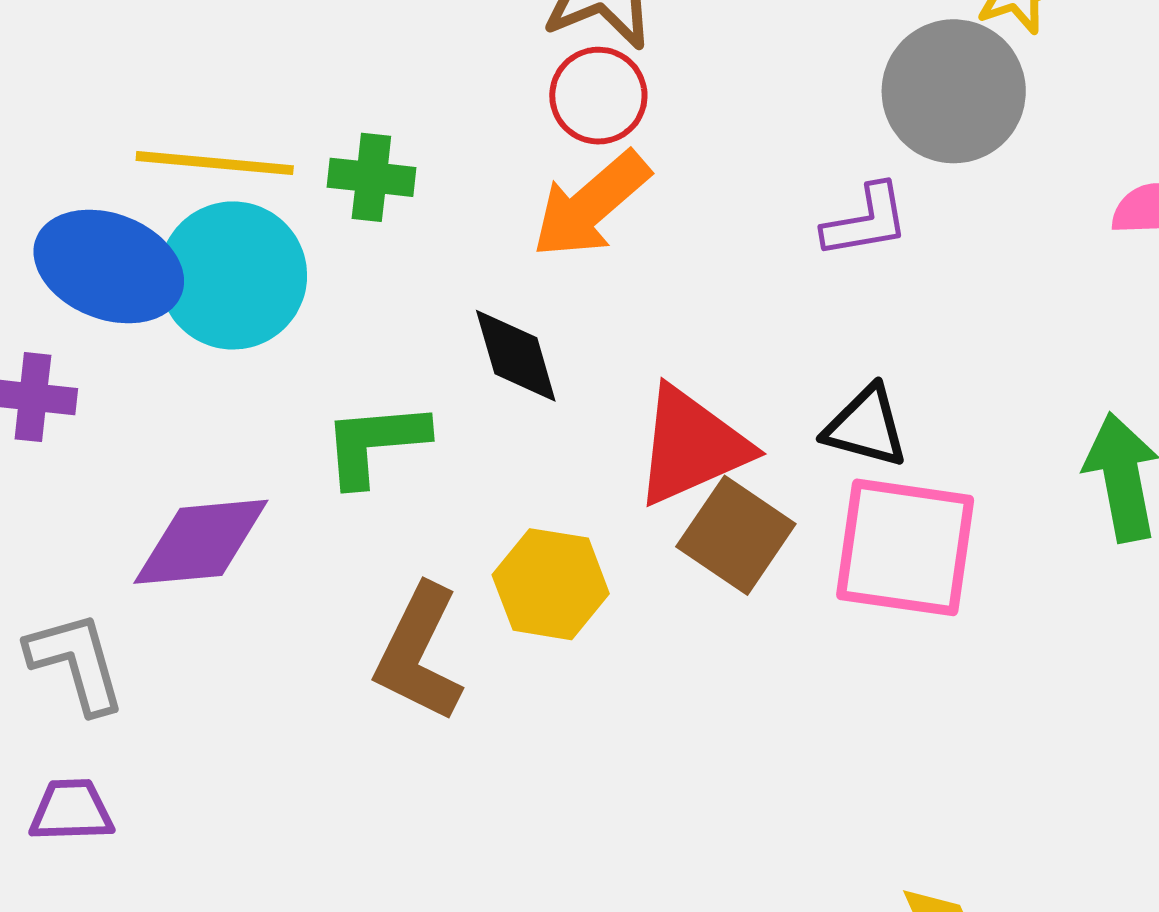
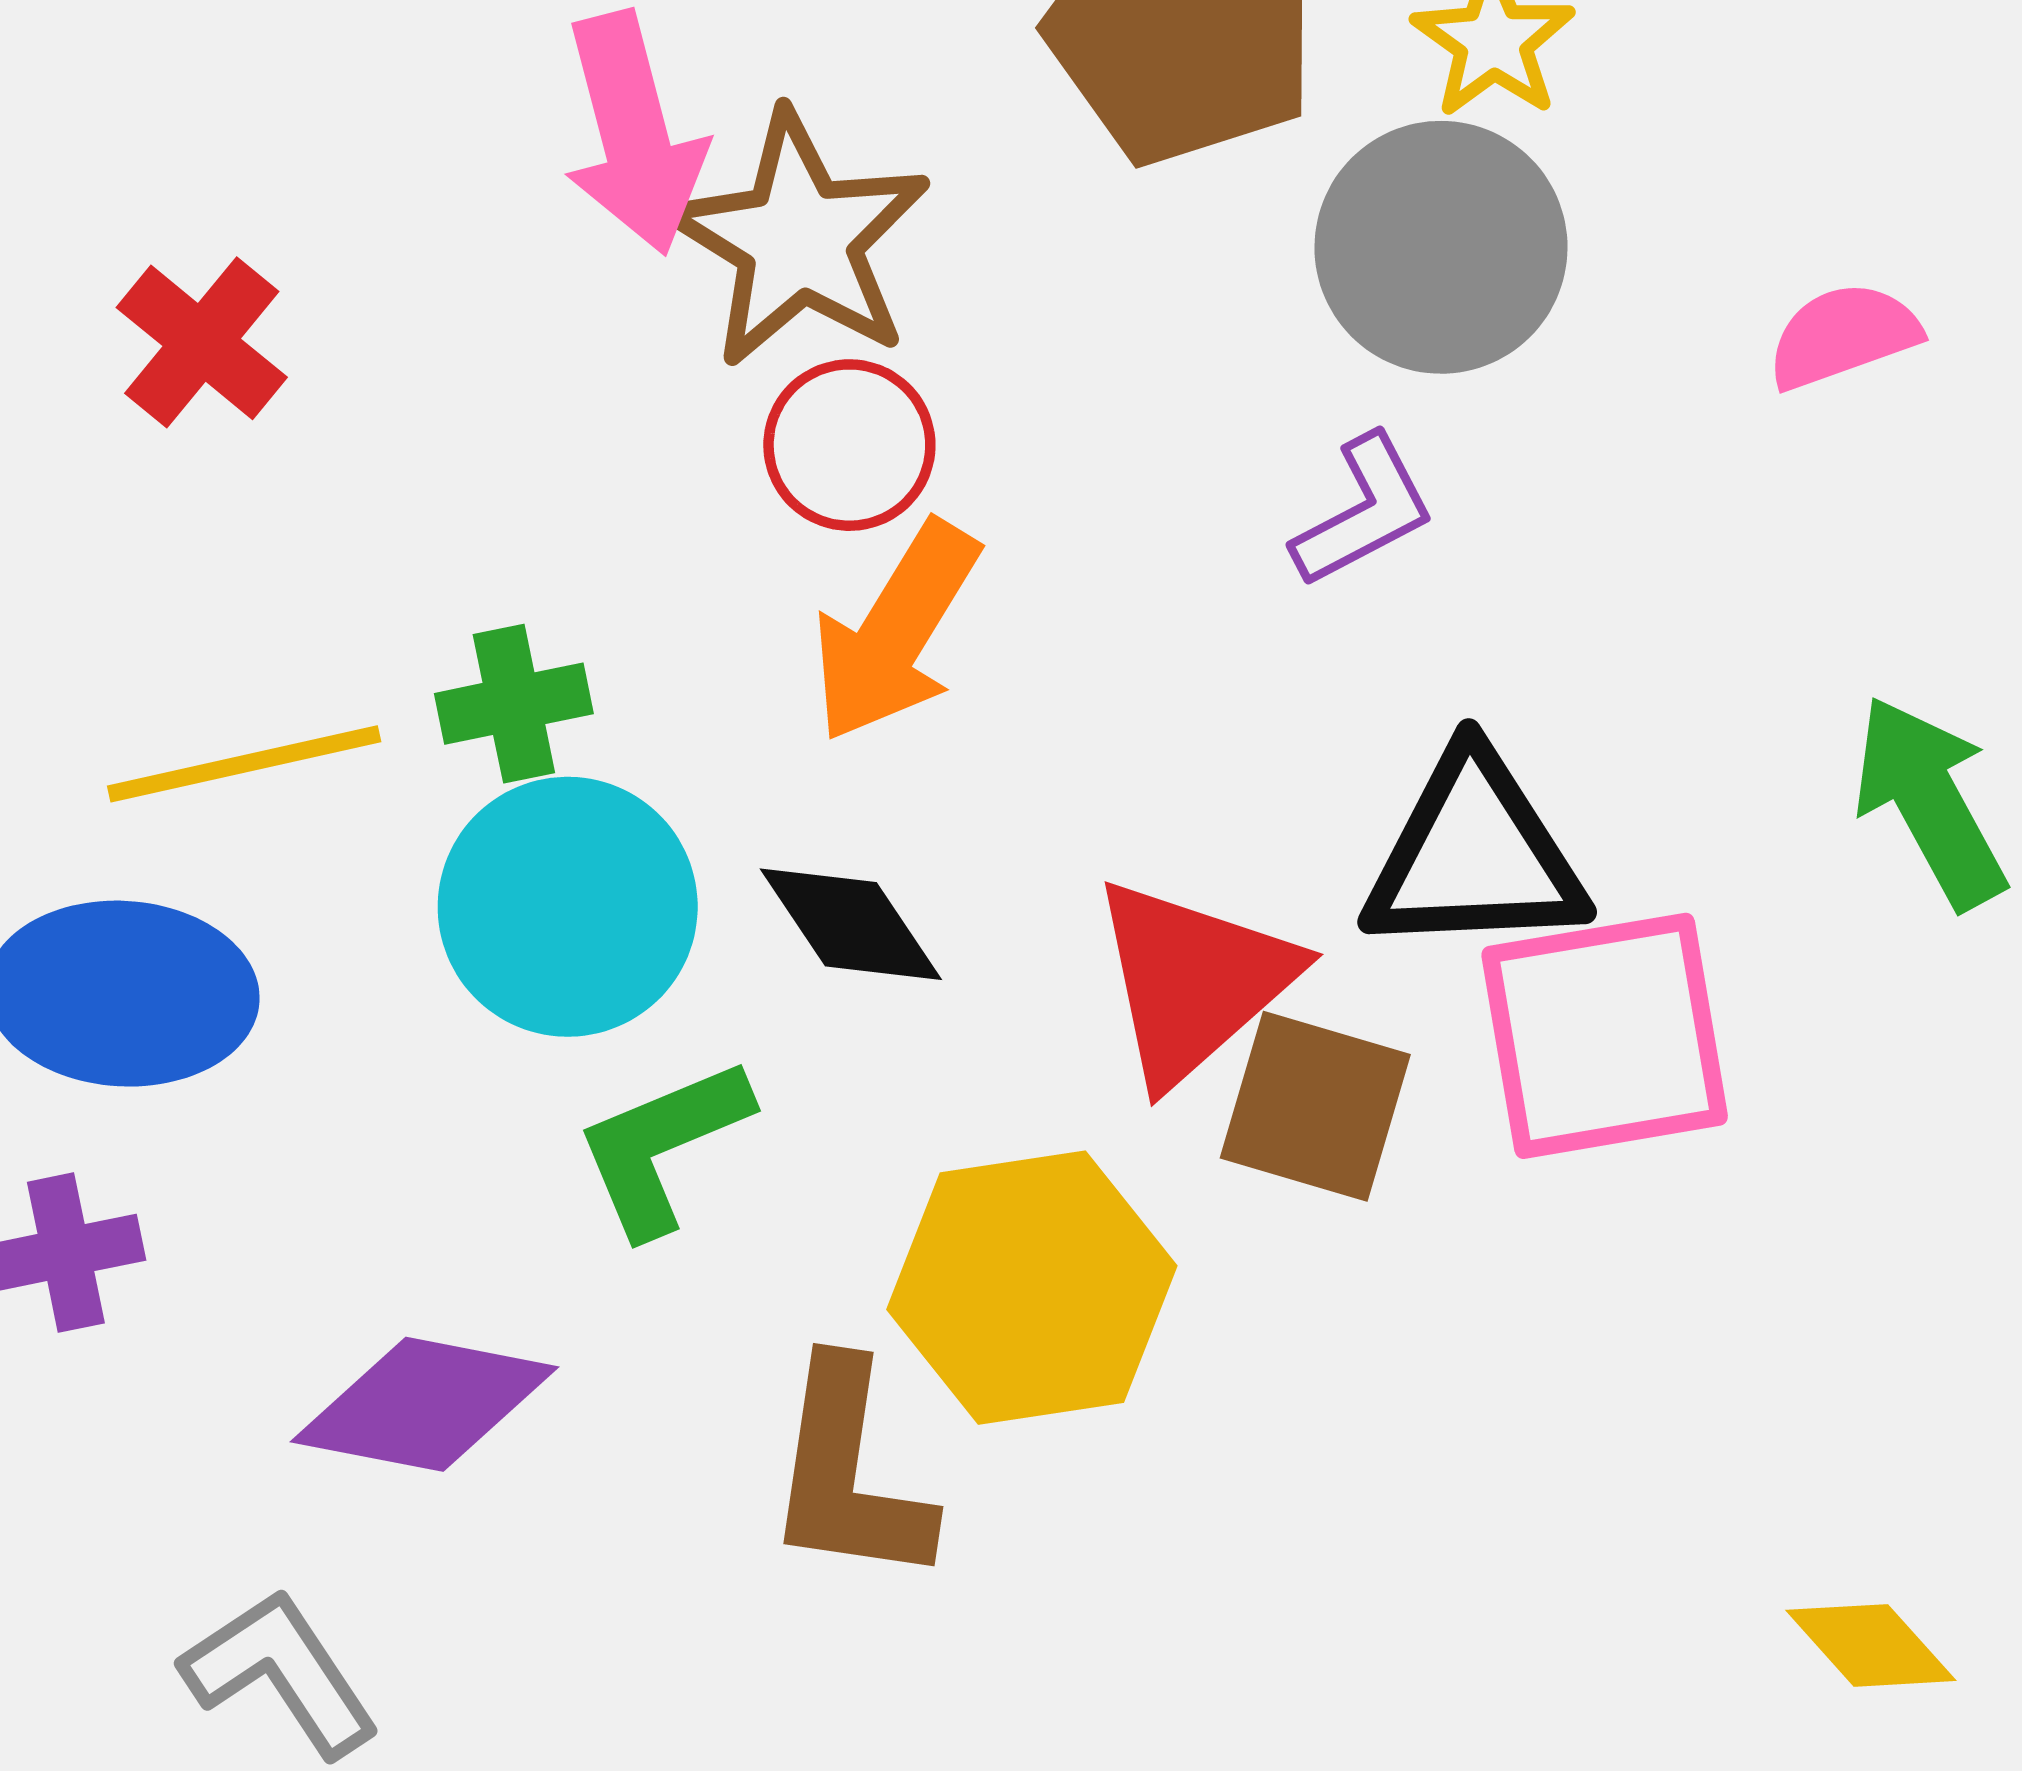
cyan circle: (233, 275) -> (568, 907), moved
black triangle: (866, 427) -> (1474, 855), size x1.5
purple diamond: (201, 542) -> (424, 1404), turned 34
yellow hexagon: (551, 584) -> (1032, 1288), size x1.4

